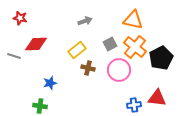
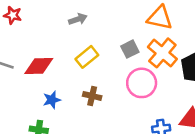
gray arrow: (85, 21) -> (78, 19), moved
red diamond: (36, 44) -> (39, 66), moved
brown cross: (88, 68) -> (92, 96), moved

